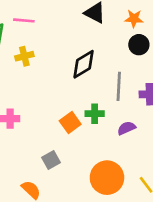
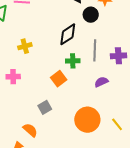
black circle: (139, 45) -> (91, 15), moved
yellow cross: (24, 56) -> (25, 46), moved
green cross: (95, 114) -> (73, 61), moved

